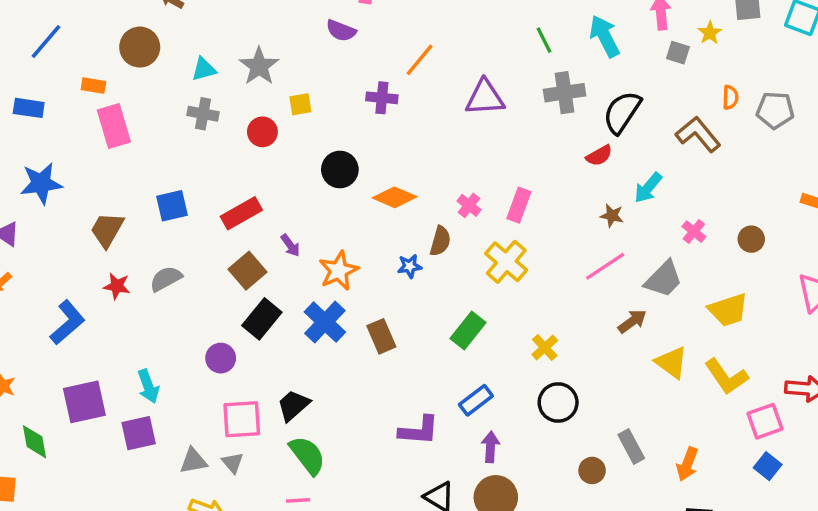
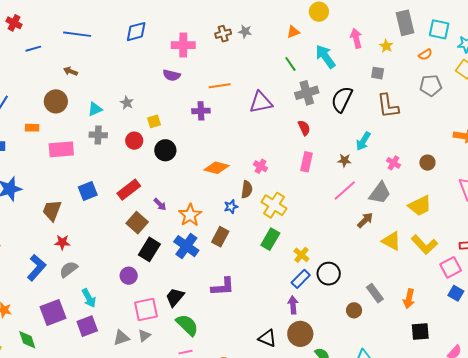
gray square: (678, 53) -> (378, 73), moved
orange line: (420, 60) -> (220, 86), turned 50
gray star: (259, 66) -> (127, 103), size x0.6
orange semicircle: (730, 97) -> (425, 55), moved, turned 64
pink rectangle: (114, 126) -> (61, 149), moved, turned -70
brown L-shape: (698, 134) -> (388, 106), turned -140
red semicircle: (599, 156) -> (304, 128), moved, turned -77
black circle: (340, 170) -> (165, 150), moved
pink rectangle: (519, 205) -> (306, 162), moved
yellow cross: (506, 262) -> (274, 205), moved
gray semicircle: (166, 279) -> (69, 269), moved
brown rectangle: (381, 336) -> (220, 237), moved, turned 60
yellow cross: (545, 348) -> (301, 255), moved
blue rectangle: (476, 400) -> (301, 279), moved
purple L-shape: (419, 430) -> (223, 287), moved
gray triangle: (233, 463) -> (144, 336), turned 40

